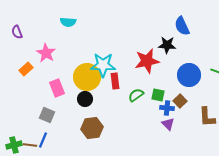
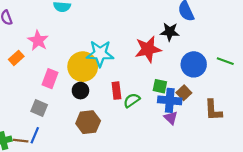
red rectangle: (115, 81) -> (116, 91), moved
pink rectangle: (57, 88) -> (50, 79), turned 42
green semicircle: (136, 95) -> (132, 100), moved
blue cross: (167, 108) -> (170, 100), size x1.5

